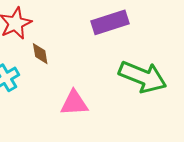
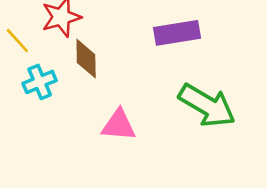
brown diamond: (40, 54) -> (86, 59), size x1.4

